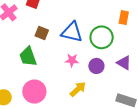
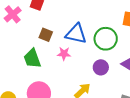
pink star: (72, 60) -> (64, 54), moved

